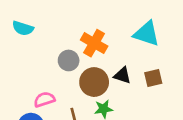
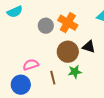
cyan semicircle: (23, 28) -> (15, 12), turned -42
gray circle: (69, 60) -> (46, 26), moved

